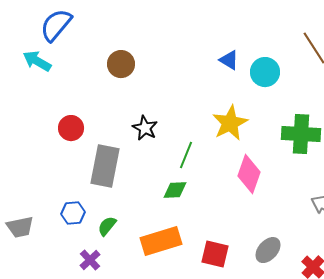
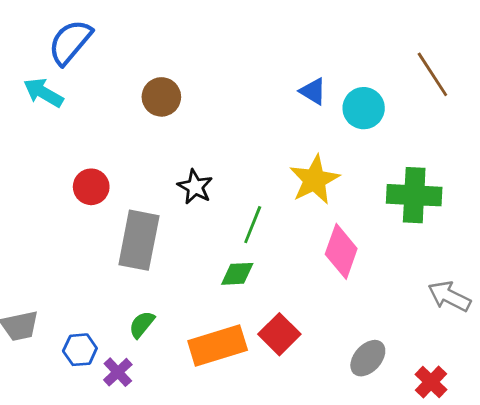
blue hexagon: (73, 213) -> (80, 350), moved
red square: (215, 254) -> (279, 334), moved, turned 32

